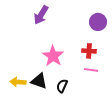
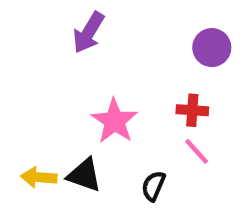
pink line: (91, 70) -> (197, 151), turned 40
black semicircle: (62, 86) -> (153, 186), moved

